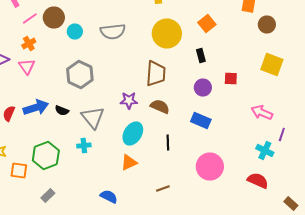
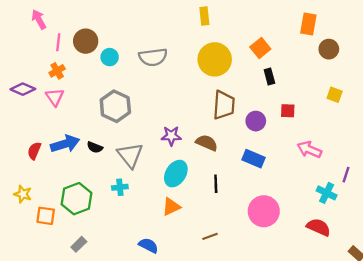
pink line: (30, 18) -> (58, 42), turned -49
black rectangle: (201, 56) -> (269, 77), moved
yellow square: (272, 64) -> (335, 95), size x0.6
brown trapezoid: (156, 74) -> (224, 105), moved
pink arrow: (262, 112) -> (309, 150), moved

